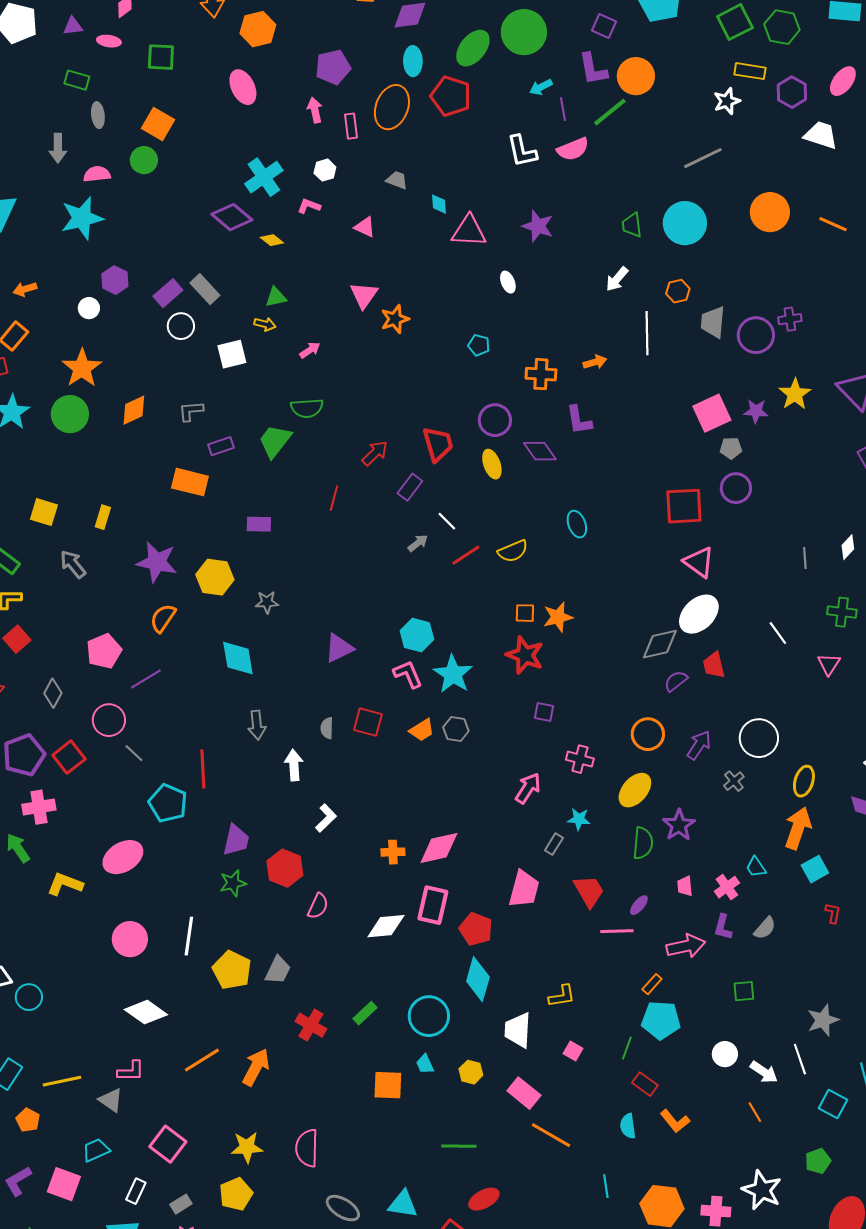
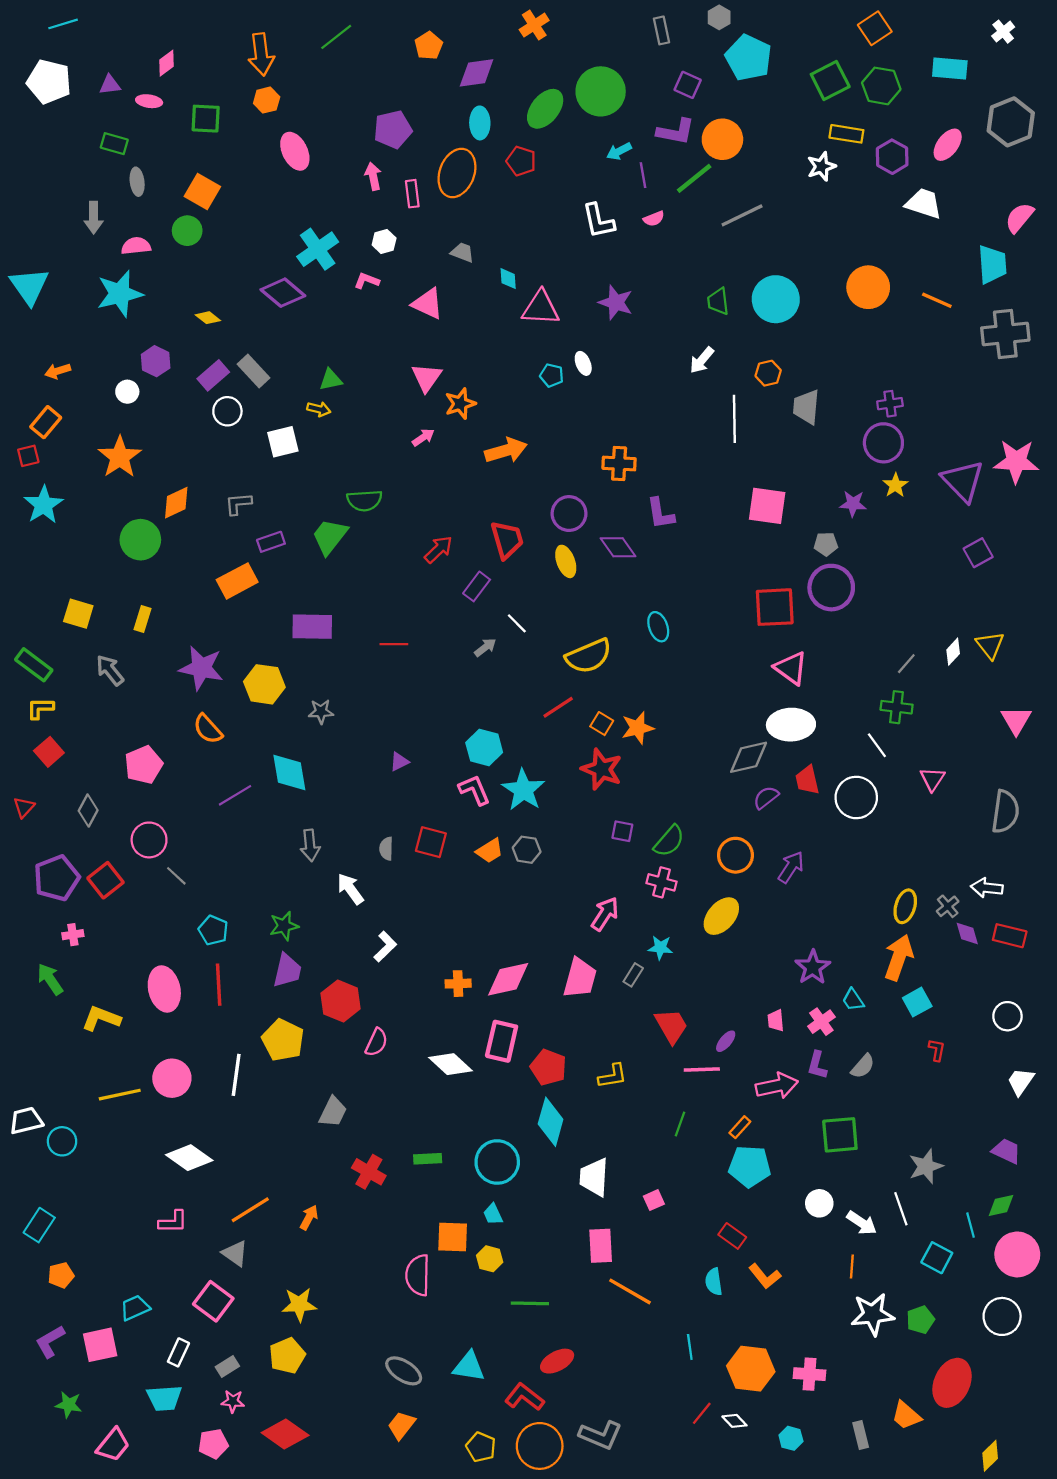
orange hexagon: (258, 29) -> (267, 100), moved, size x0.7
purple L-shape: (593, 69) -> (676, 132), turned -69
red pentagon: (451, 96) -> (521, 161), size x0.7
pink semicircle: (573, 149) -> (654, 219), size x0.6
gray line: (703, 158) -> (742, 215), moved
pink triangle: (365, 227) -> (428, 304), size x1.4
yellow diamond: (272, 240) -> (208, 318), moved
purple circle: (756, 335) -> (883, 443), moved
cyan pentagon: (479, 345) -> (552, 375), moved
pink arrow: (310, 350) -> (423, 437), moved
orange arrow: (595, 362) -> (506, 450), moved, size x1.6
yellow star: (795, 394) -> (895, 485), size x0.7
pink square: (712, 413) -> (767, 506), moved, turned 33
green circle: (70, 414) -> (140, 540), moved
orange rectangle: (190, 482) -> (237, 581), turned -42
purple circle: (736, 488) -> (831, 588), size x1.4
red line: (334, 498) -> (394, 644), moved, turned 75
purple rectangle: (259, 524) -> (312, 627), size x1.5
yellow semicircle: (513, 551) -> (589, 656), size x1.4
red line: (466, 555) -> (558, 707), moved
gray line: (805, 558) -> (906, 664), turned 45
green cross: (842, 612) -> (897, 707), moved
orange square: (525, 613) -> (602, 724), turned 30
white ellipse: (699, 614) -> (791, 725), turned 42
orange semicircle: (163, 618) -> (208, 729), turned -76
purple triangle: (339, 648) -> (399, 762), size x0.6
purple line: (146, 679) -> (235, 795), moved
white circle: (759, 738) -> (856, 798), moved
white arrow: (294, 765) -> (350, 889), turned -32
red line: (203, 769) -> (219, 985), moved
gray cross: (734, 781) -> (948, 906), moved
cyan pentagon: (168, 803) -> (213, 930), size x0.7
pink cross: (39, 807) -> (73, 935), size x0.6
purple star: (679, 825) -> (813, 967), moved
green semicircle: (643, 843) -> (669, 841), moved, turned 36
pink ellipse: (123, 857) -> (164, 989), turned -72
green star: (233, 883) -> (284, 926), moved
pink trapezoid: (524, 889) -> (580, 978), moved
white diamond: (386, 926) -> (450, 1064), turned 48
yellow pentagon: (232, 970) -> (283, 1040), moved
green square: (744, 991) -> (840, 1135), size x1.6
yellow L-shape: (562, 996) -> (613, 1076), moved
green rectangle: (365, 1013) -> (428, 1159), turned 40
green line: (627, 1048) -> (680, 1124), moved
pink square: (573, 1051) -> (654, 1200), turned 36
orange arrow: (256, 1067) -> (309, 1217), size x0.6
yellow hexagon: (471, 1072) -> (490, 1259), moved
yellow line: (62, 1081) -> (120, 1095), moved
pink rectangle: (524, 1093) -> (601, 1246), turned 48
gray triangle: (111, 1100) -> (235, 1253), moved
orange line: (755, 1112) -> (852, 1266), turned 35
orange pentagon: (28, 1120) -> (61, 1275), turned 30
pink semicircle: (307, 1148) -> (418, 1275), moved
pink square: (64, 1184) -> (100, 1345), turned -32
white star: (762, 1190) -> (873, 1314), moved, turned -30

